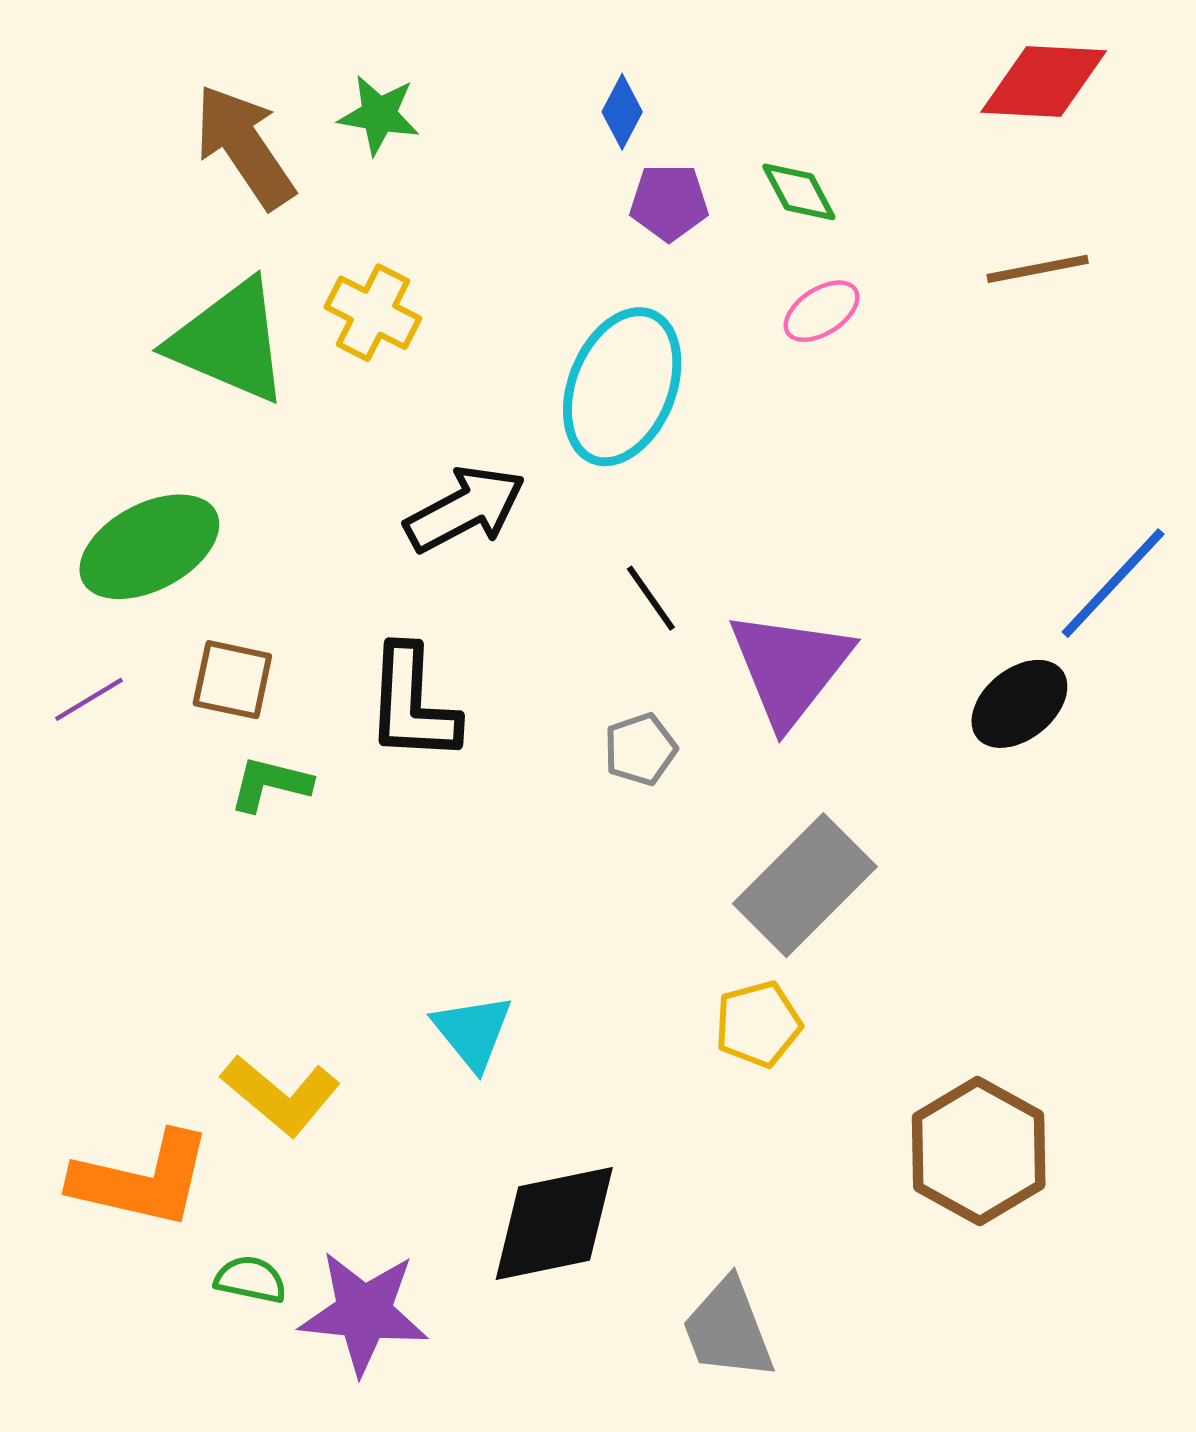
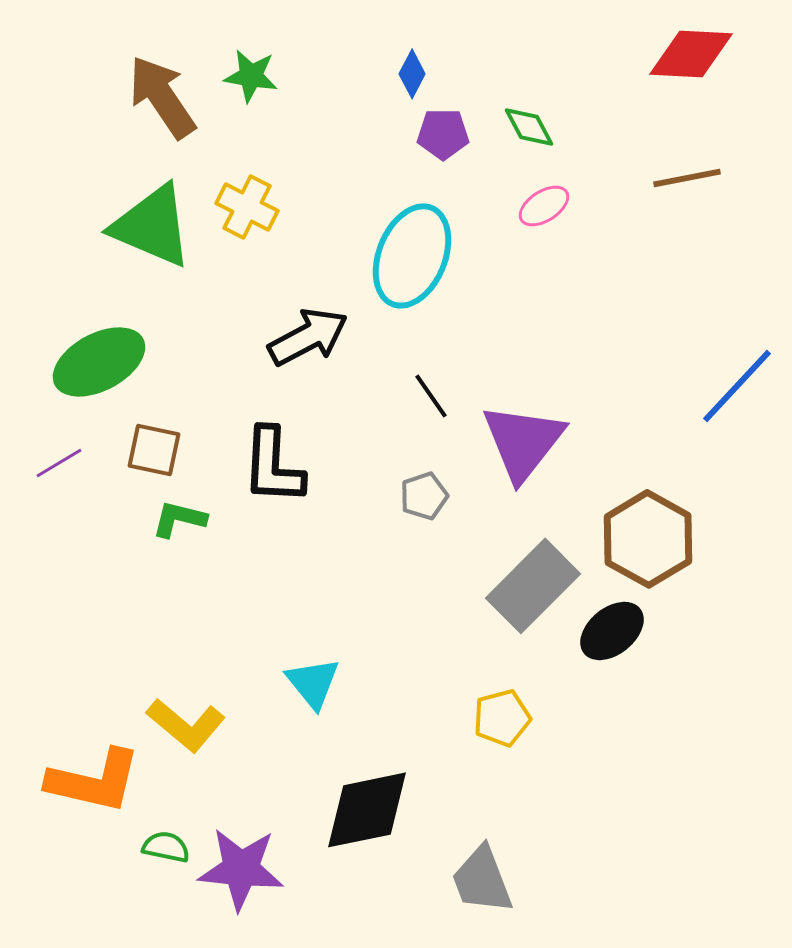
black ellipse: (1019, 704) -> (612, 631), moved
yellow pentagon: (758, 1024) -> (502, 718), moved
brown hexagon: (979, 1151) -> (648, 539), moved

